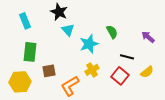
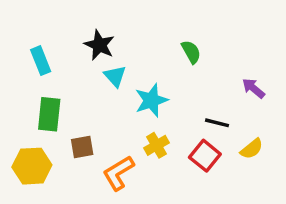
green semicircle: (112, 32) -> (191, 52), moved

